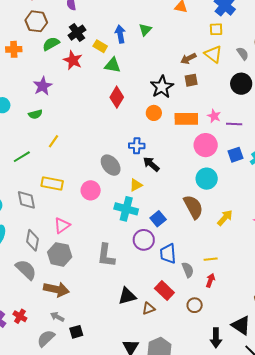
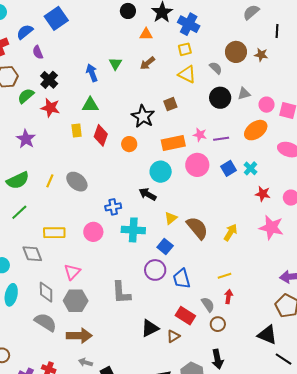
yellow rectangle: (100, 46) -> (77, 131), moved, turned 64
brown arrow: (188, 59) -> (147, 63), moved
orange circle: (154, 113) -> (129, 144), moved
green semicircle: (35, 114) -> (18, 180), moved, size x1.6
yellow line: (53, 141) -> (50, 181), moved
blue cross: (137, 146) -> (113, 207), moved
gray ellipse: (111, 165) -> (77, 182), moved
cyan circle: (207, 179) -> (161, 172), moved
yellow triangle: (136, 185) -> (171, 218), moved
cyan cross: (126, 209) -> (133, 230), moved
gray semicircle: (188, 270) -> (208, 305), moved
black arrow: (216, 338) -> (217, 359), moved

